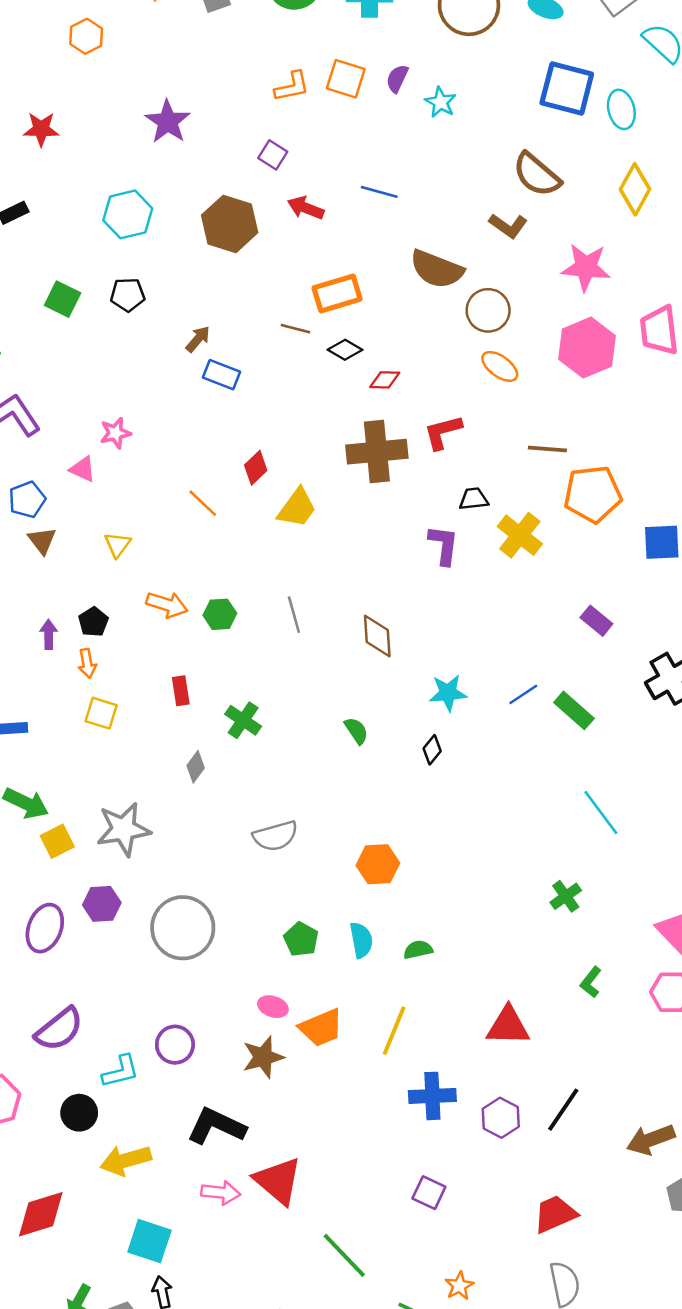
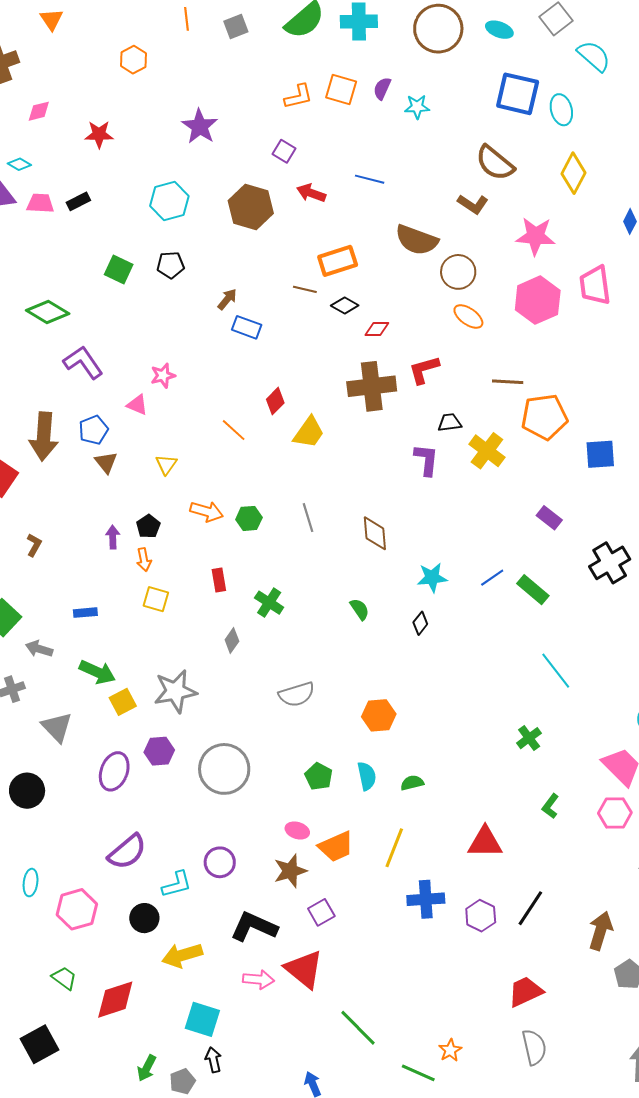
cyan star: (441, 102) -> (417, 107), turned -30
brown arrow: (651, 1140) -> (601, 931), turned 129
purple square: (429, 1193) -> (321, 912), moved, turned 36

